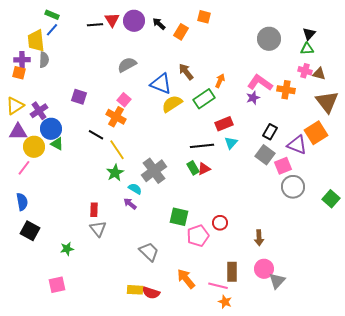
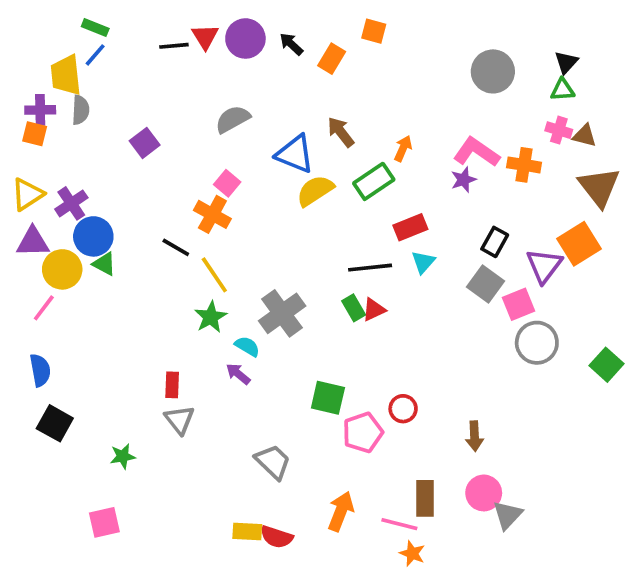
purple square: (79, 97) -> (145, 143), moved, turned 35
purple triangle: (297, 145) -> (544, 266), turned 45
orange arrow: (186, 279) -> (341, 511), turned 60

